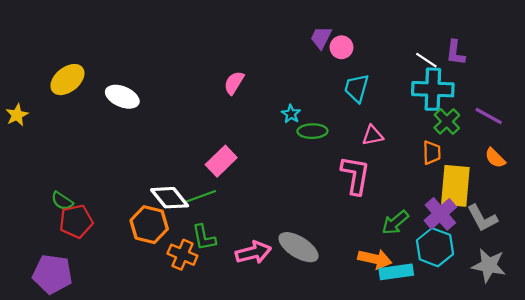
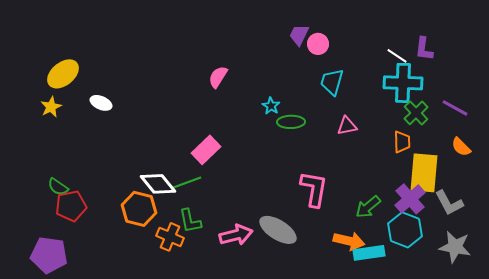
white ellipse: (122, 97) -> (101, 103), moved, size x0.7
yellow star: (17, 115) -> (51, 107), moved
pink L-shape: (355, 175) -> (314, 189), moved

